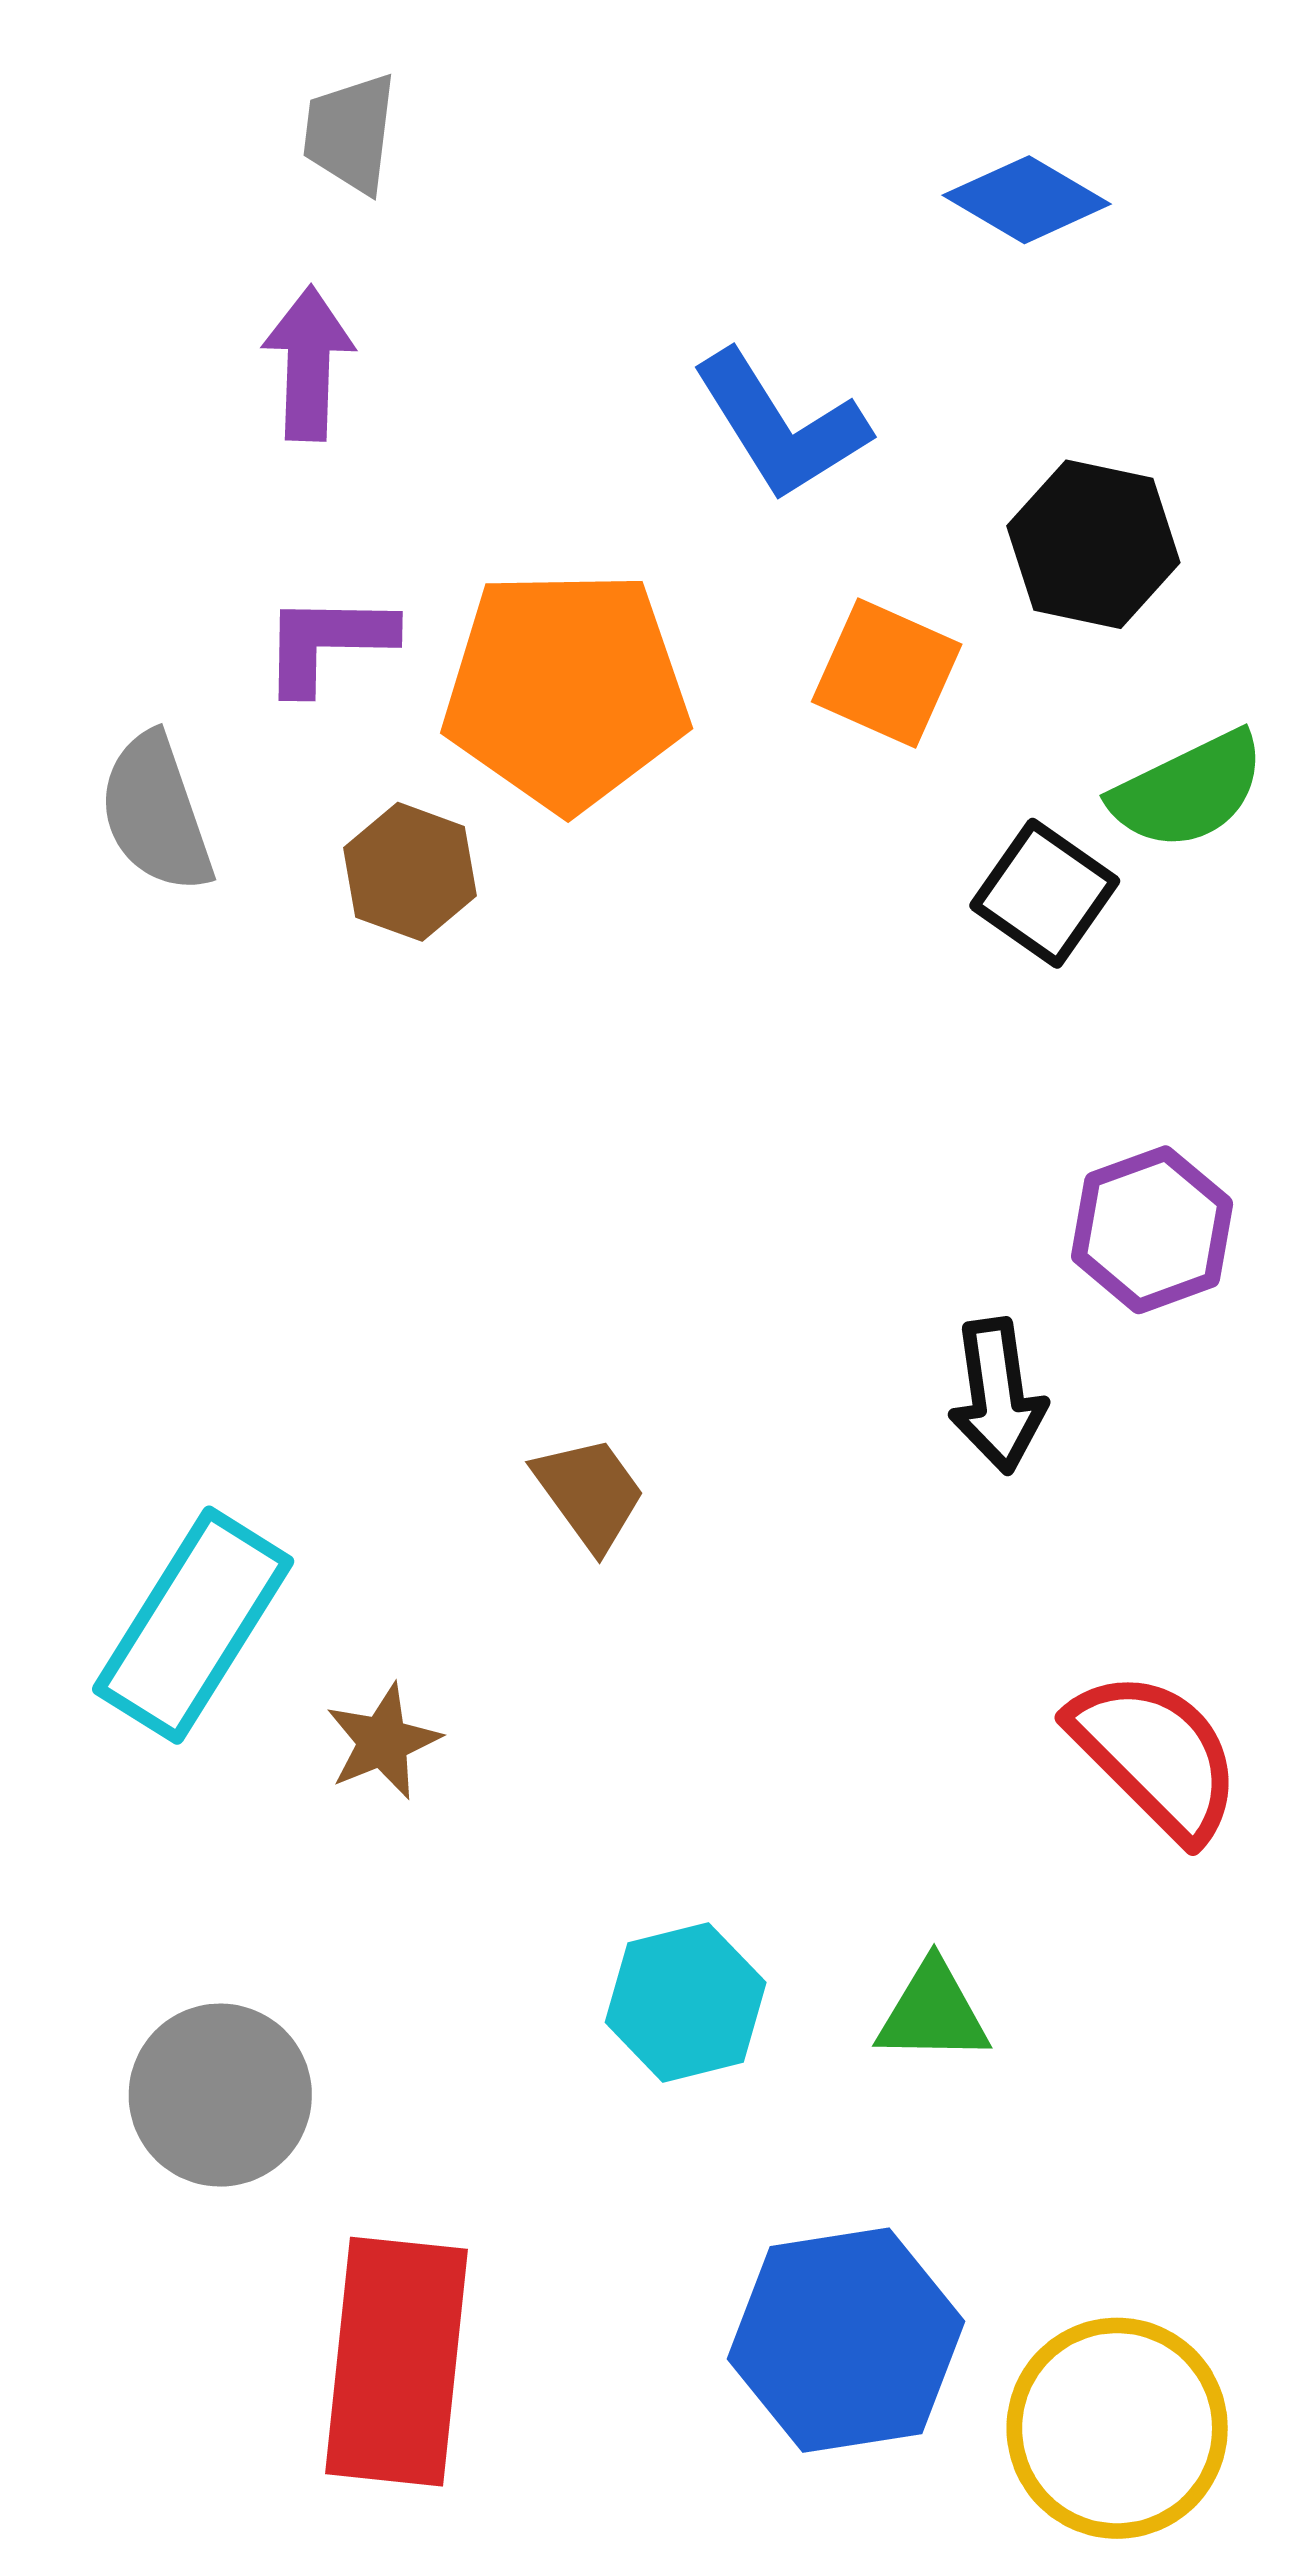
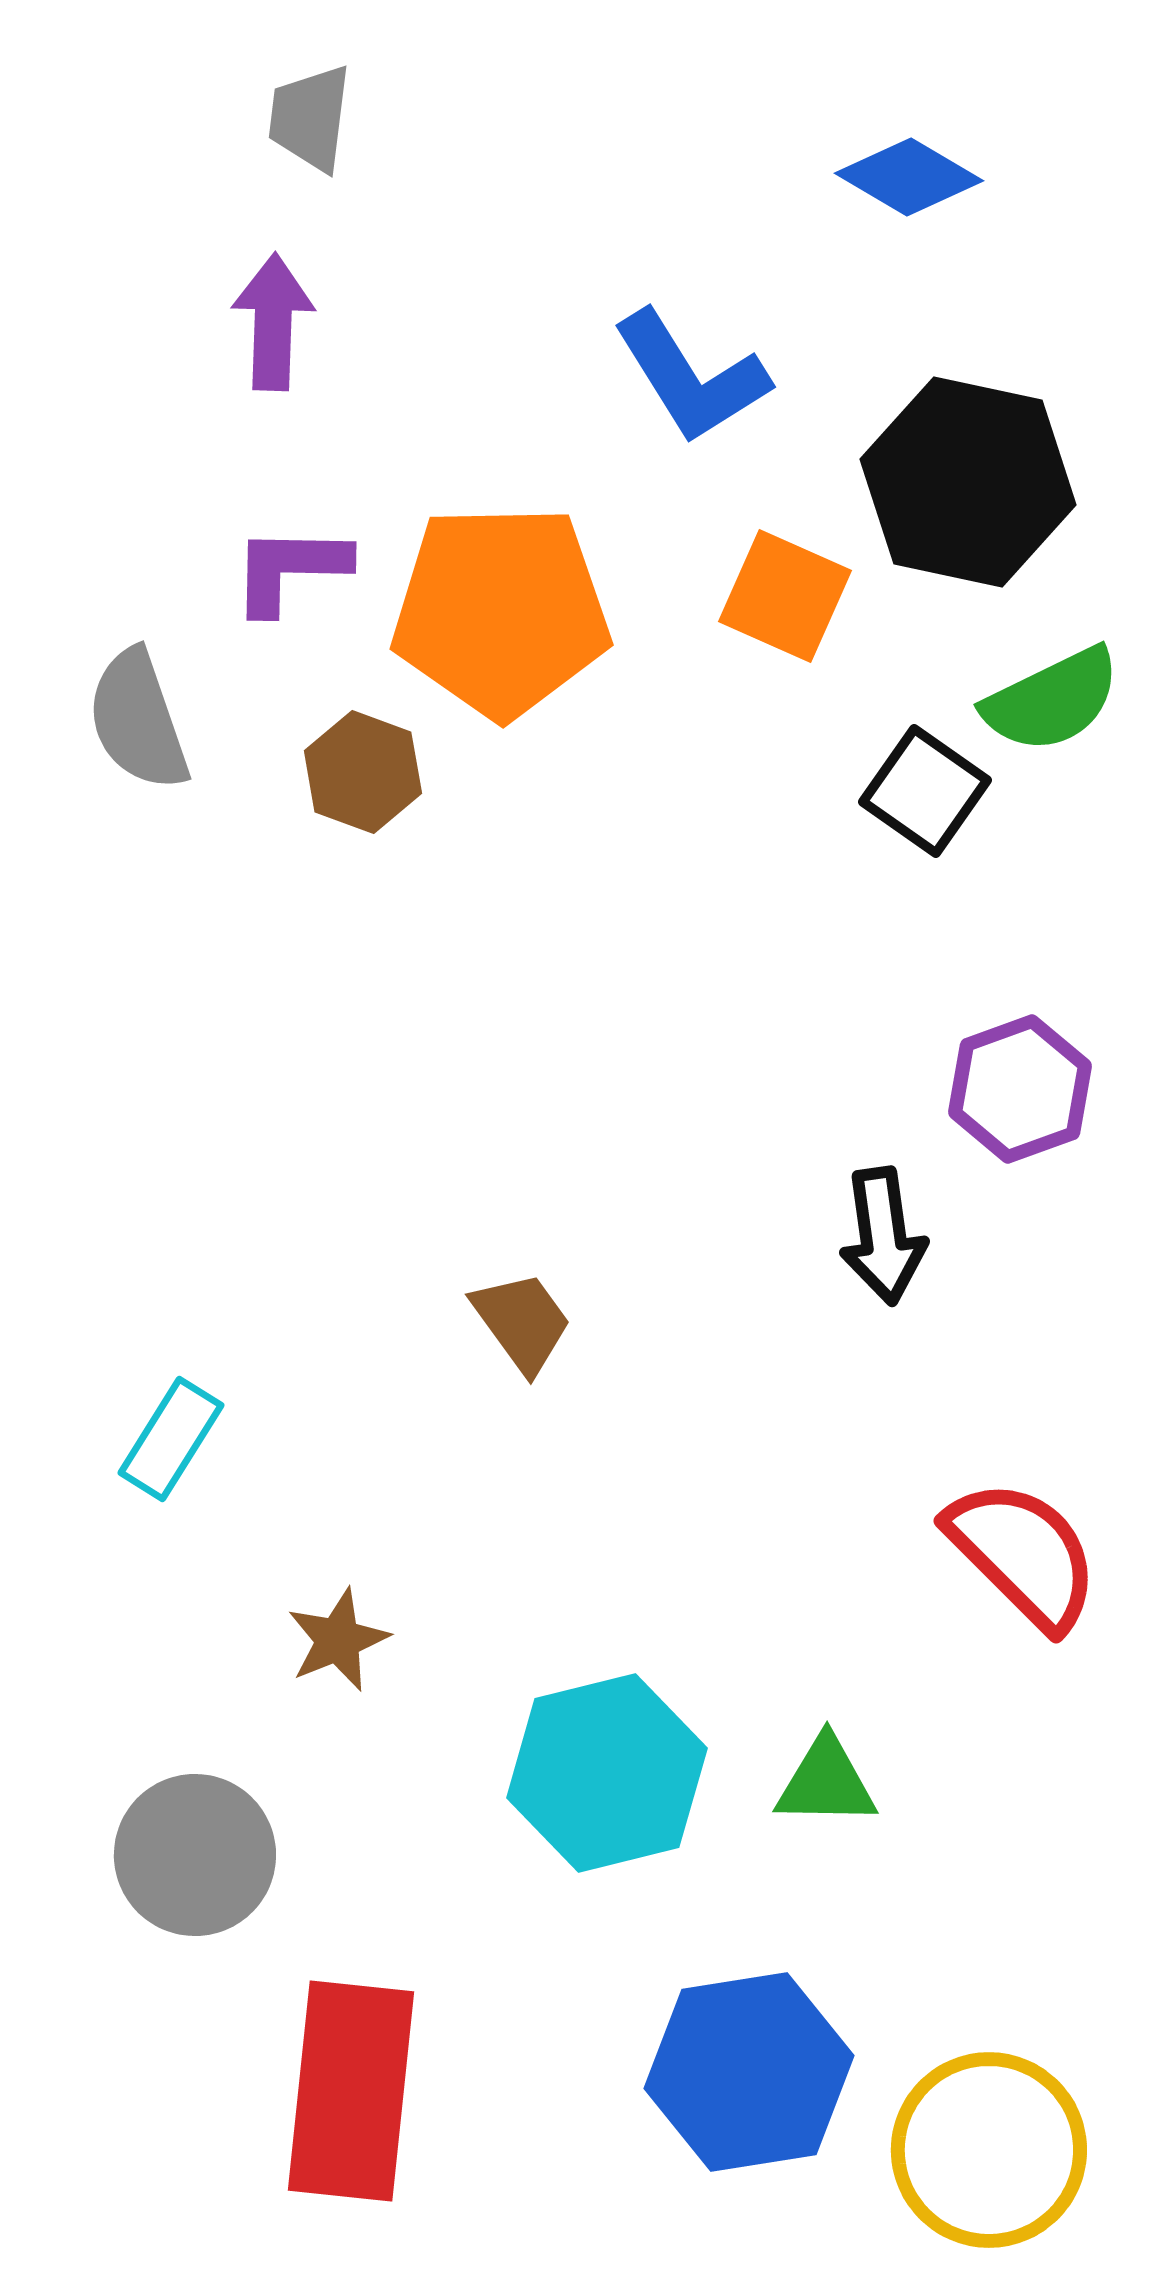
black hexagon: (1093, 544) -> (968, 482), size x1.4
cyan rectangle: (193, 1625) -> (171, 1439), size x0.6
brown star: (383, 1741) -> (338, 1640), moved
cyan hexagon: (686, 2002) -> (607, 1773), size x1.4

